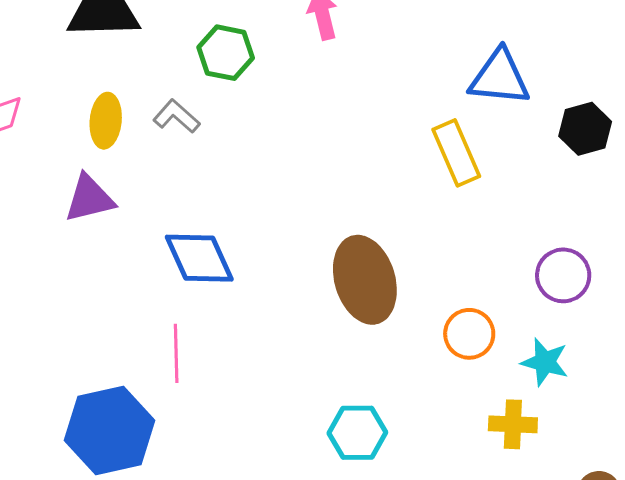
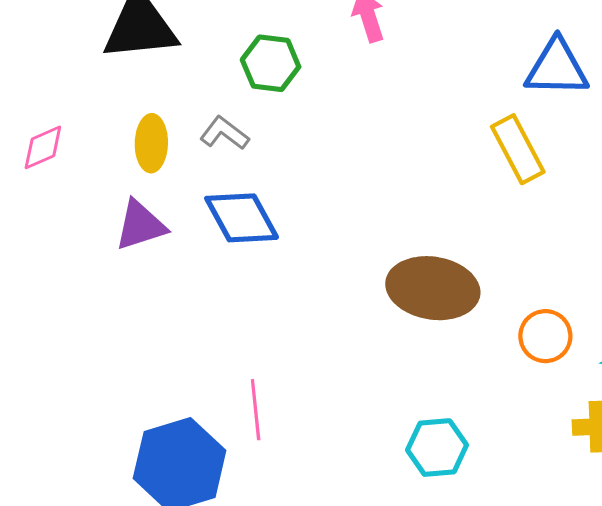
blue diamond: (199, 258) -> (242, 218), moved
brown ellipse: (365, 280) -> (433, 288), turned -60
pink line: (176, 353) -> (256, 410), moved

